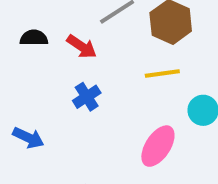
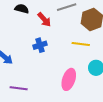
pink ellipse: (158, 146) -> (69, 79), turned -30

